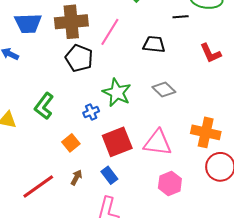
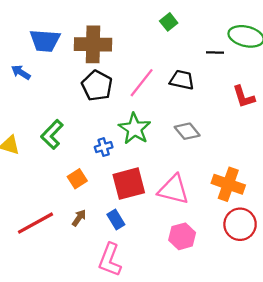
pink line: (110, 32) -> (142, 83), moved

